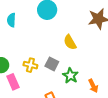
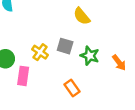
yellow cross: (30, 65) -> (40, 52), turned 32
pink rectangle: (13, 82) -> (23, 76), turned 42

